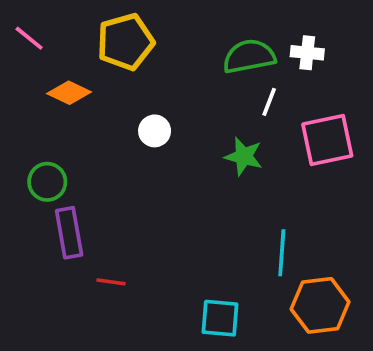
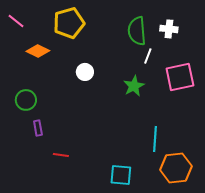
green semicircle: (249, 56) -> (137, 31), turned -84
green star: (244, 156) -> (134, 86), turned 30
purple rectangle: (69, 233) -> (38, 128), size x0.6

